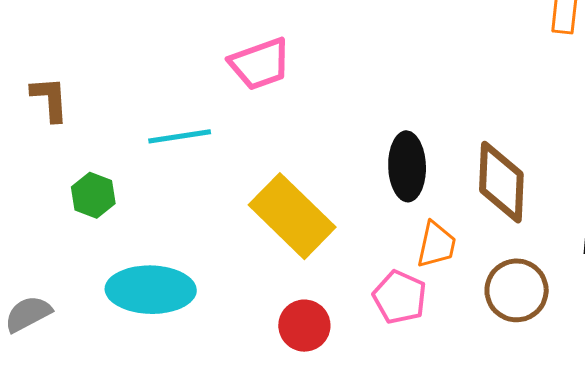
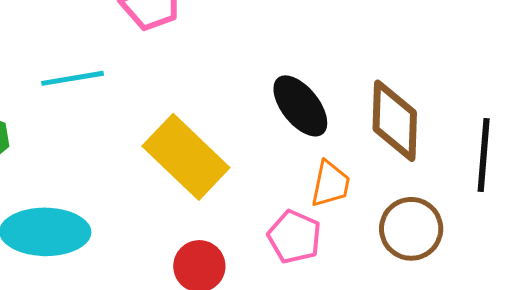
black ellipse: (407, 166) -> (300, 106), turned -36

